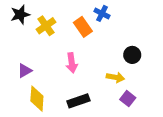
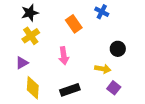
blue cross: (102, 13) -> (102, 12), moved
black star: (20, 15) -> (30, 13), moved
yellow cross: (46, 26) -> (31, 36), moved

